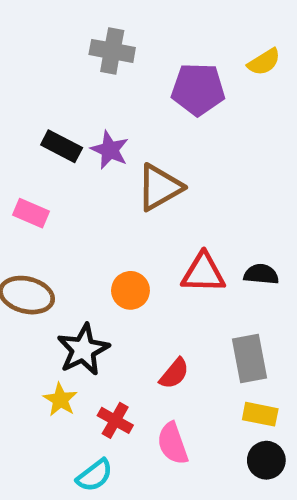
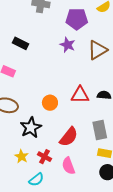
purple star: (110, 150) -> (67, 45), moved
brown triangle: (160, 187) -> (97, 50), moved
red semicircle: (174, 374) -> (69, 137), size x1.5
yellow star: (60, 400) -> (22, 156), moved

